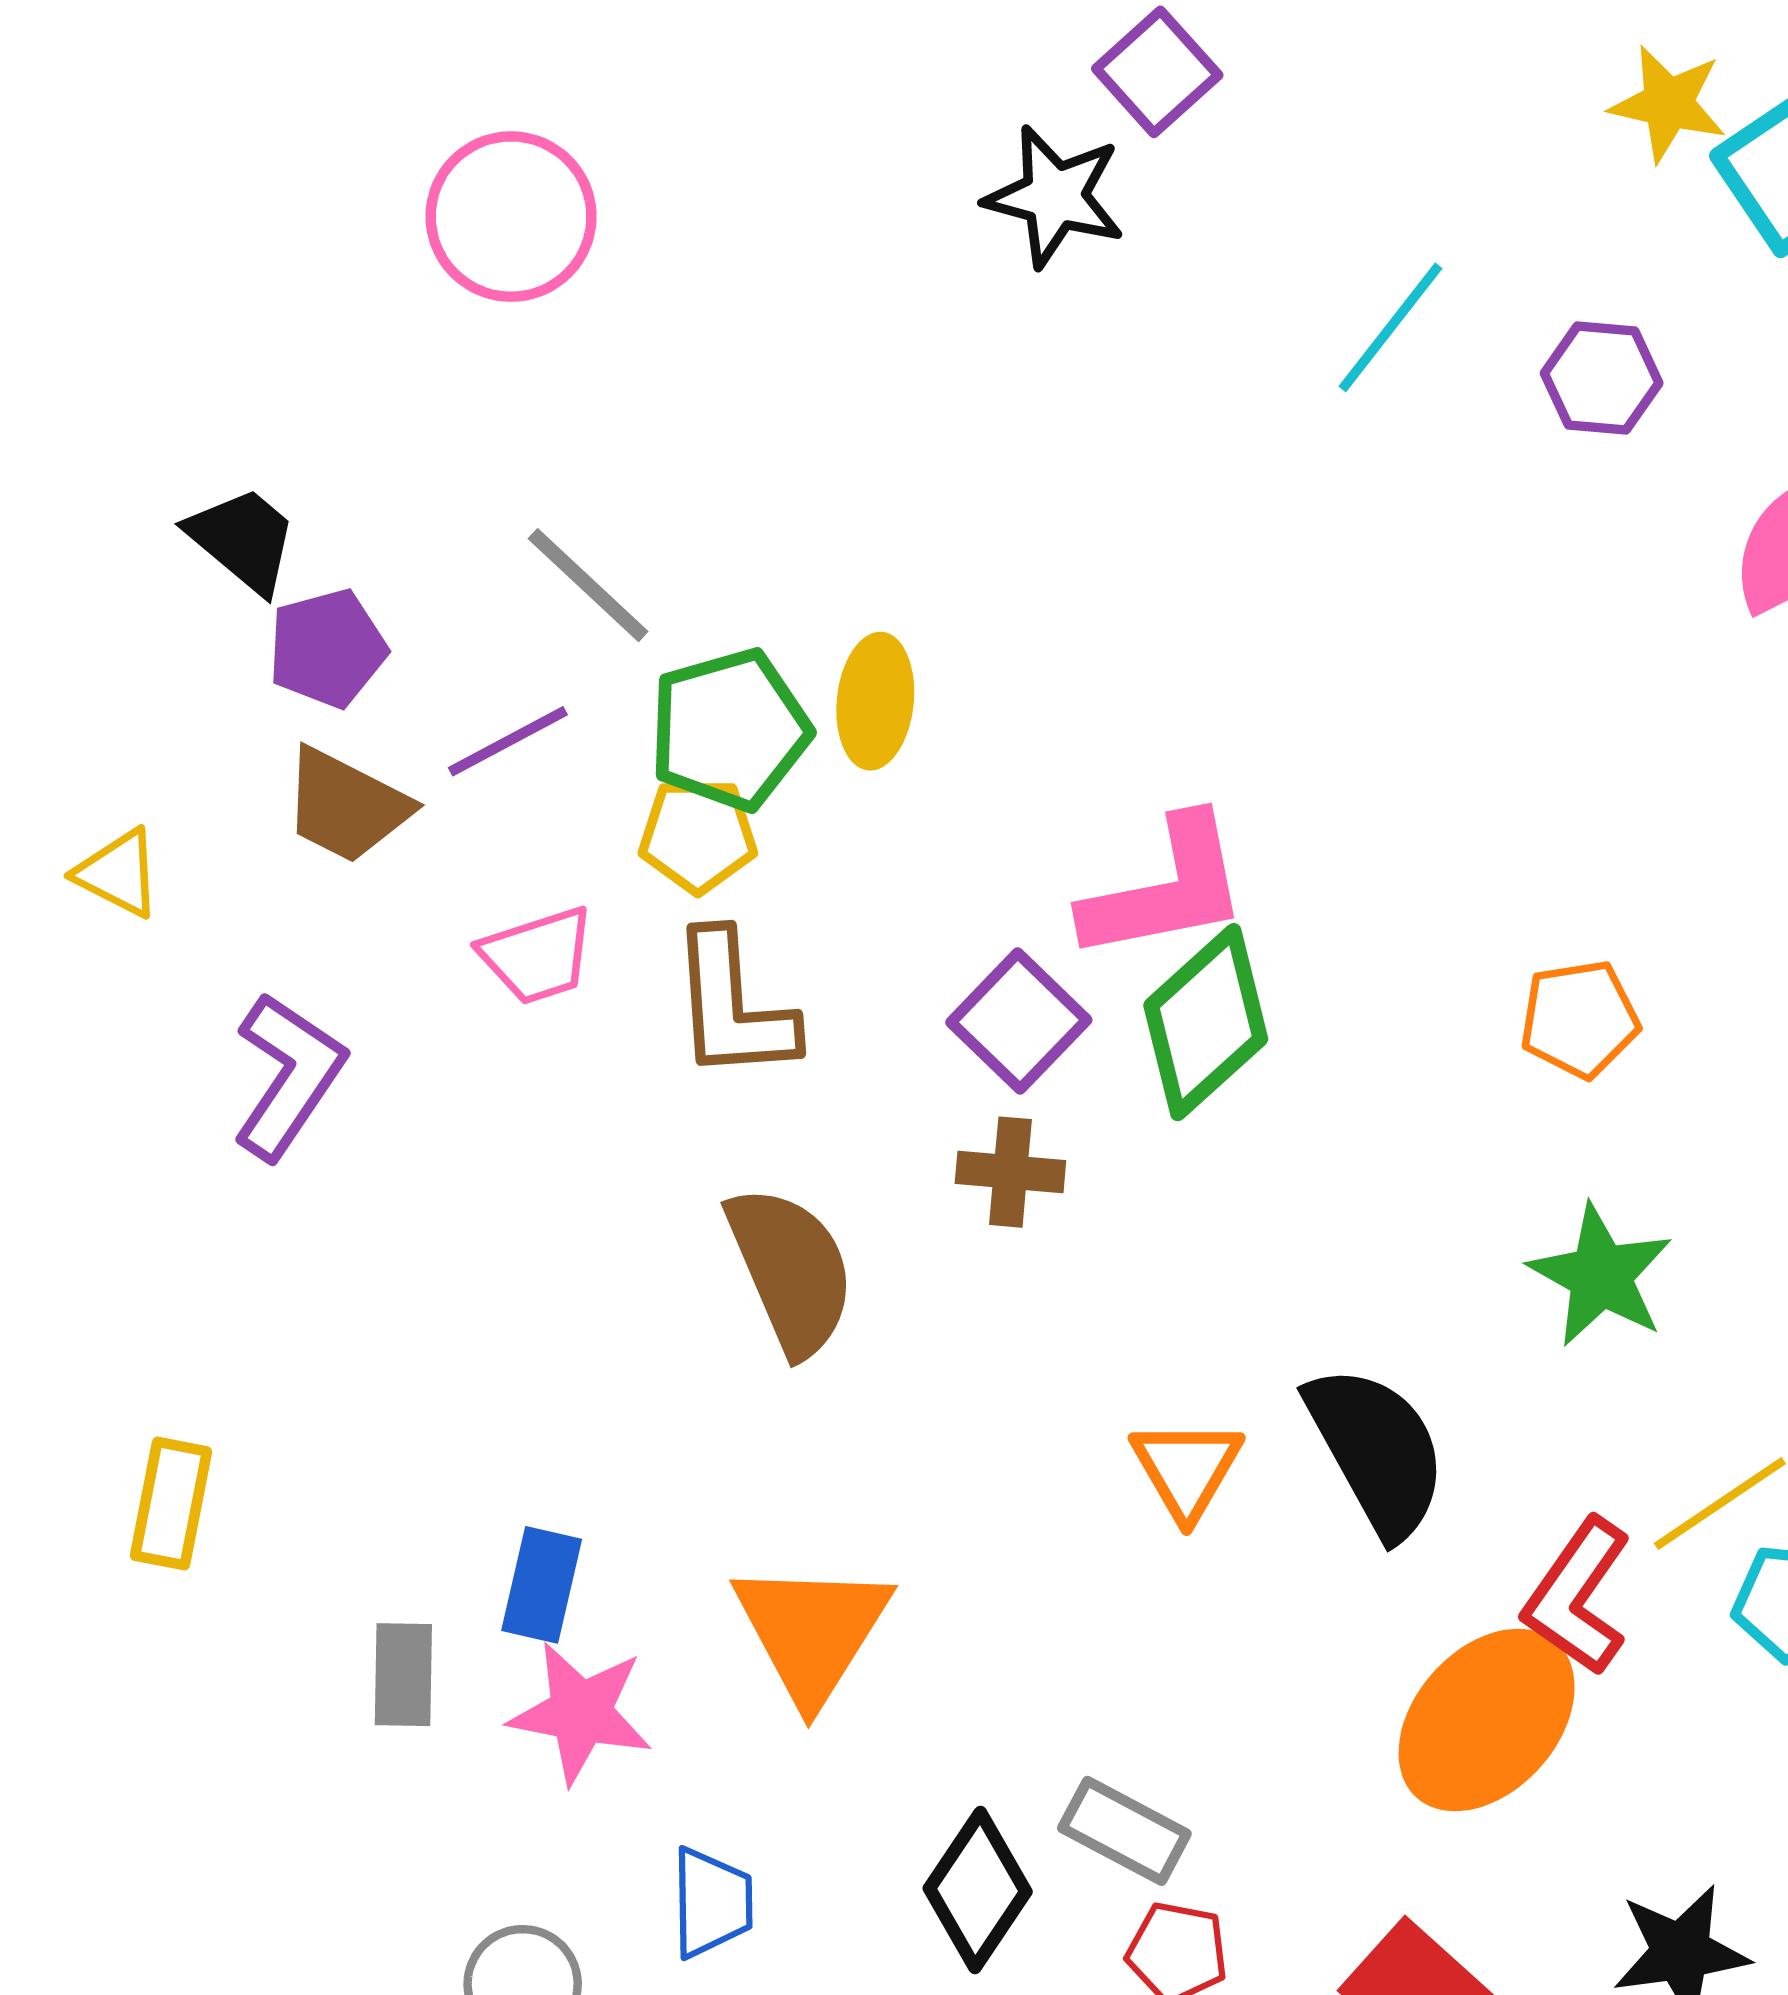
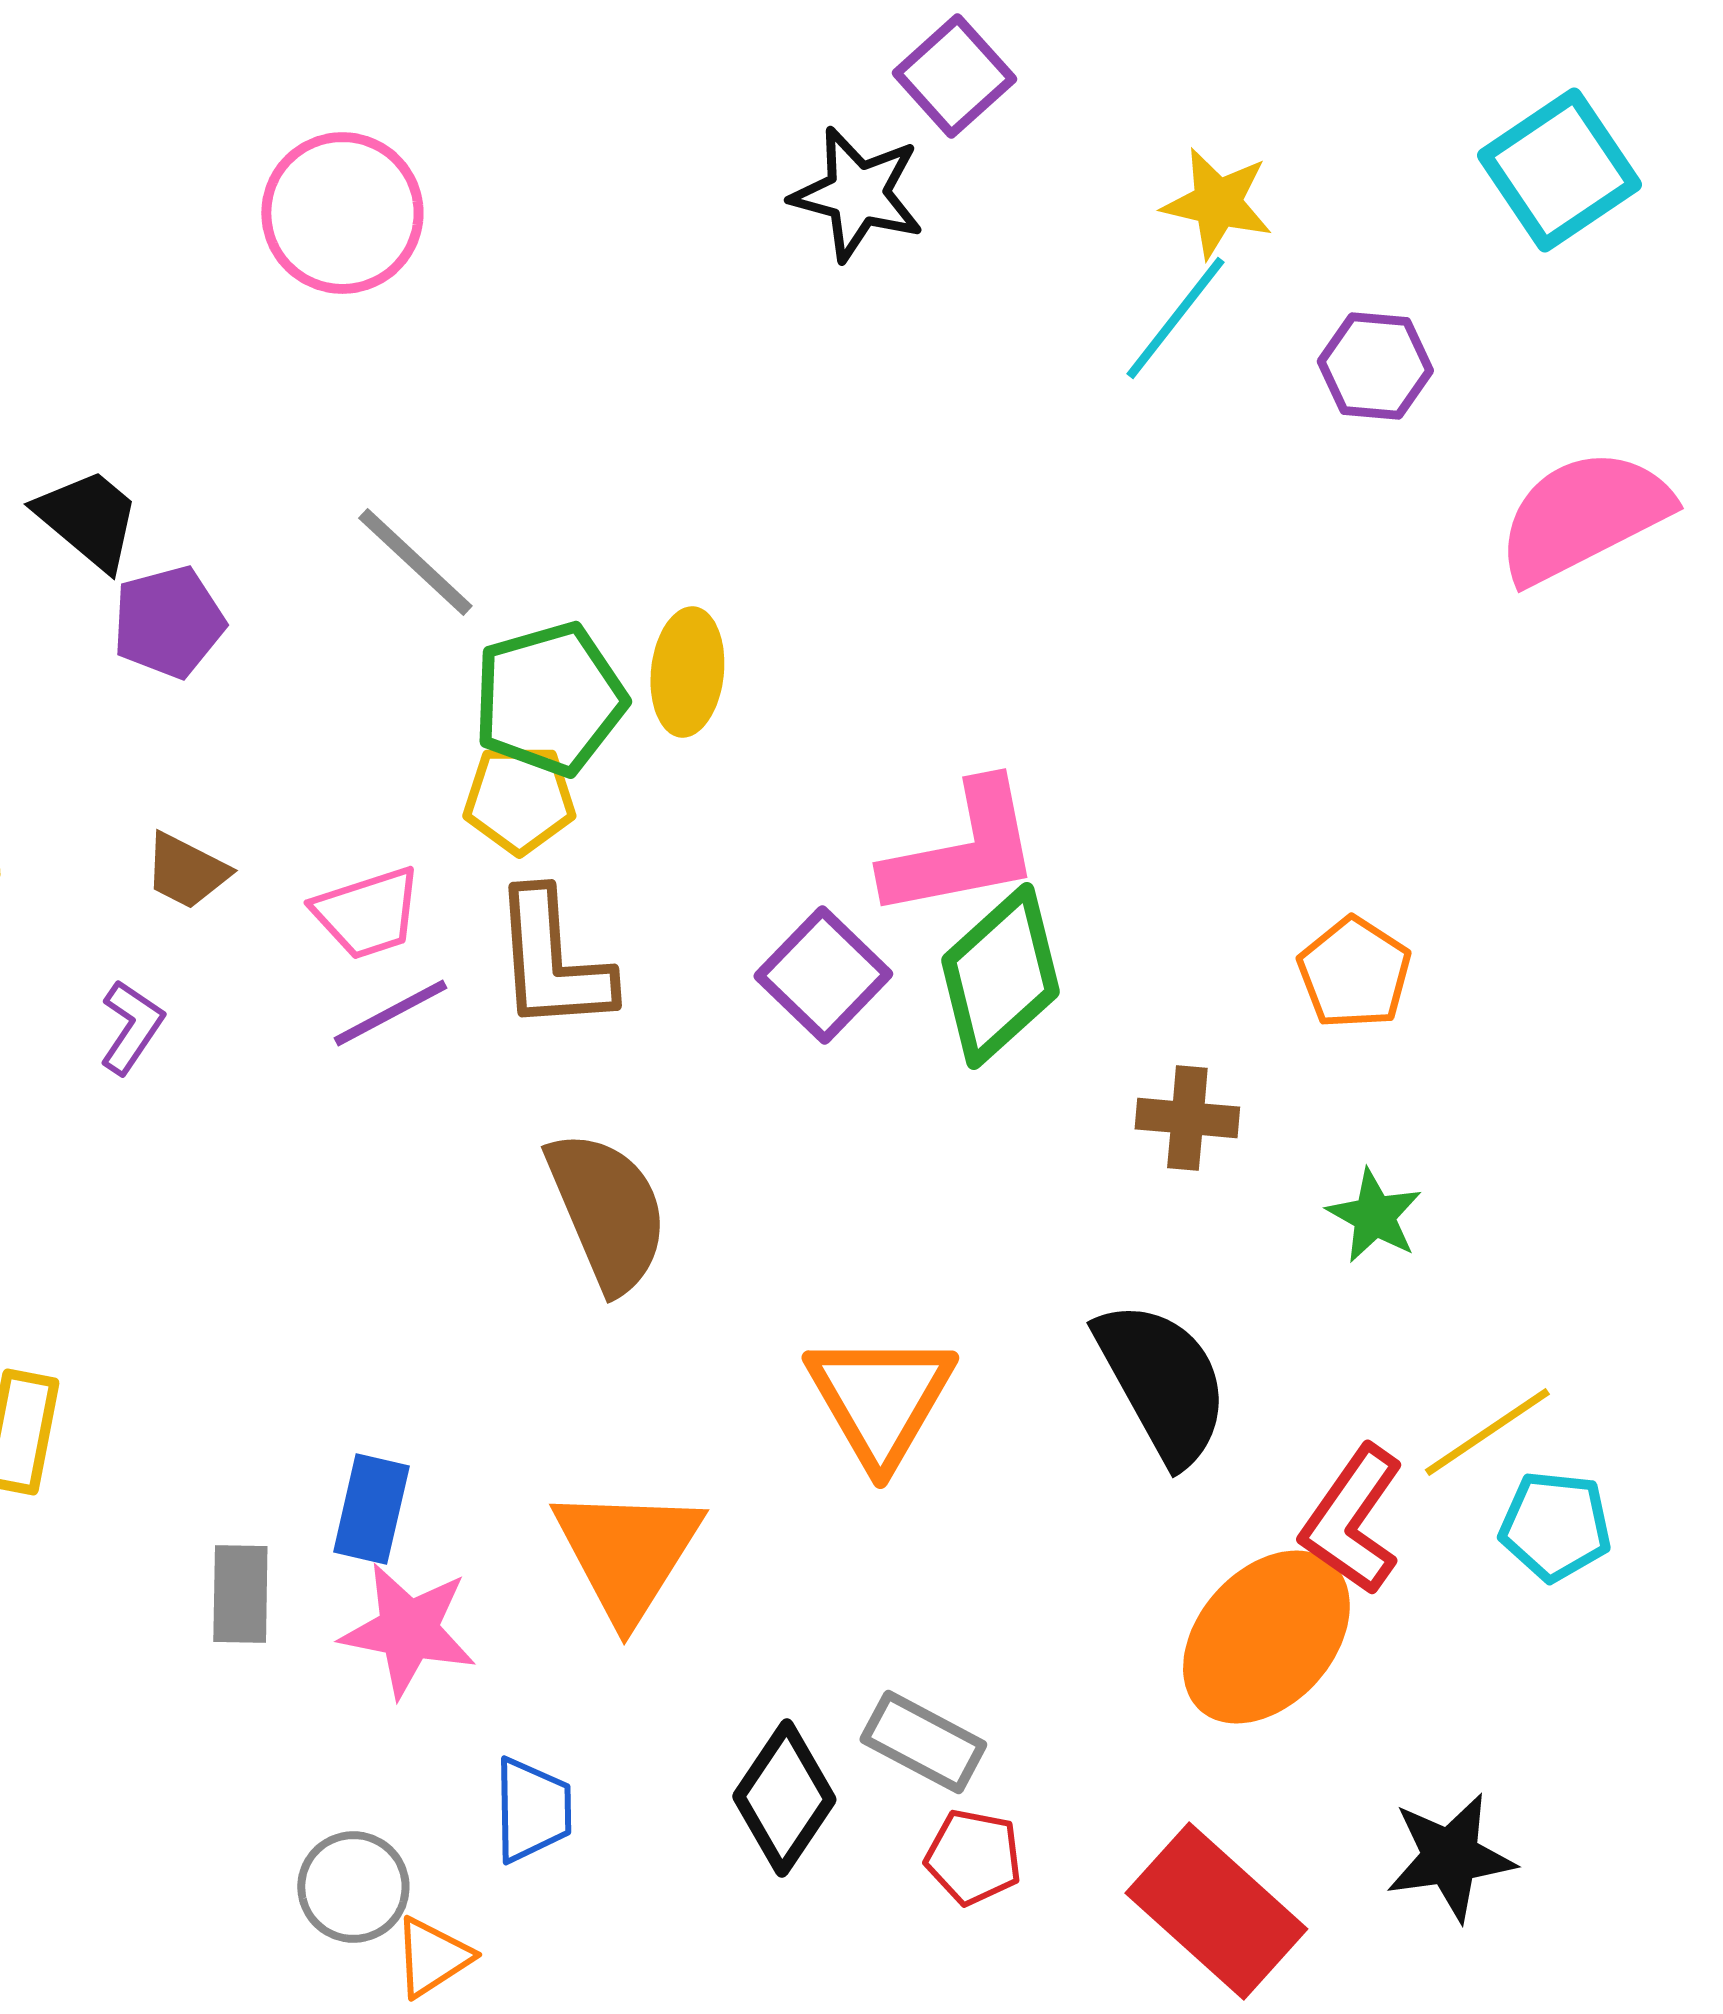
yellow star: (1668, 104) -> (1217, 203), moved
purple line: (508, 741) -> (390, 1013), moved
brown trapezoid: (346, 806) -> (186, 871), moved, size x0.7
orange pentagon: (1579, 1019) -> (1354, 973), turned -30
purple L-shape: (288, 1076) -> (131, 1027), size x0.6
brown cross: (1010, 1172) -> (1187, 1118), moved
green star: (1601, 1276) -> (1374, 1216), size x0.7
orange triangle: (1187, 1469) -> (880, 1399), moved, size x1.4

